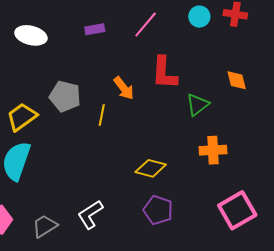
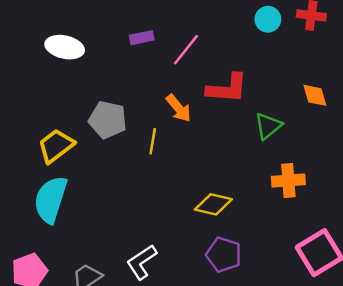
pink line: (146, 24) -> (186, 50), moved
red L-shape: (164, 73) -> (227, 88), turned -87

